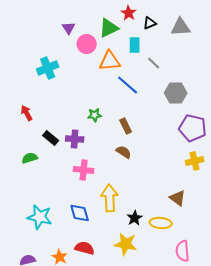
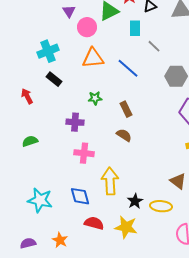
orange triangle: (110, 61) -> (93, 58), moved
black rectangle: (51, 138) -> (54, 79), moved
red semicircle: (85, 248) -> (94, 223), moved

